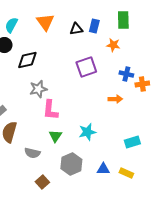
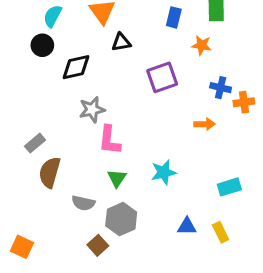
black triangle: (76, 29) -> (121, 42), moved
gray hexagon: (71, 164) -> (121, 219), moved
yellow rectangle: (126, 173) -> (221, 232), turned 40

